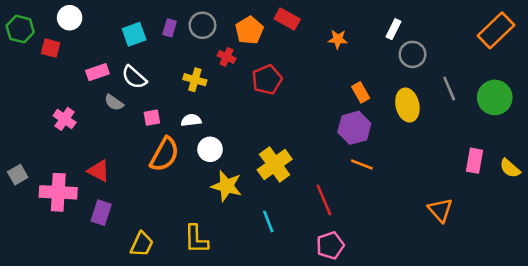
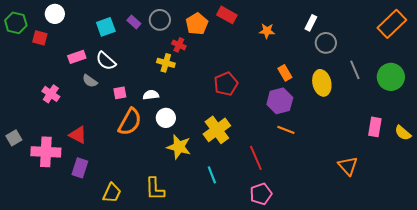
purple rectangle: (170, 28) -> (134, 22), turned -64
yellow cross: (195, 80) -> (166, 63), moved
red pentagon: (267, 80) -> (226, 84), moved

